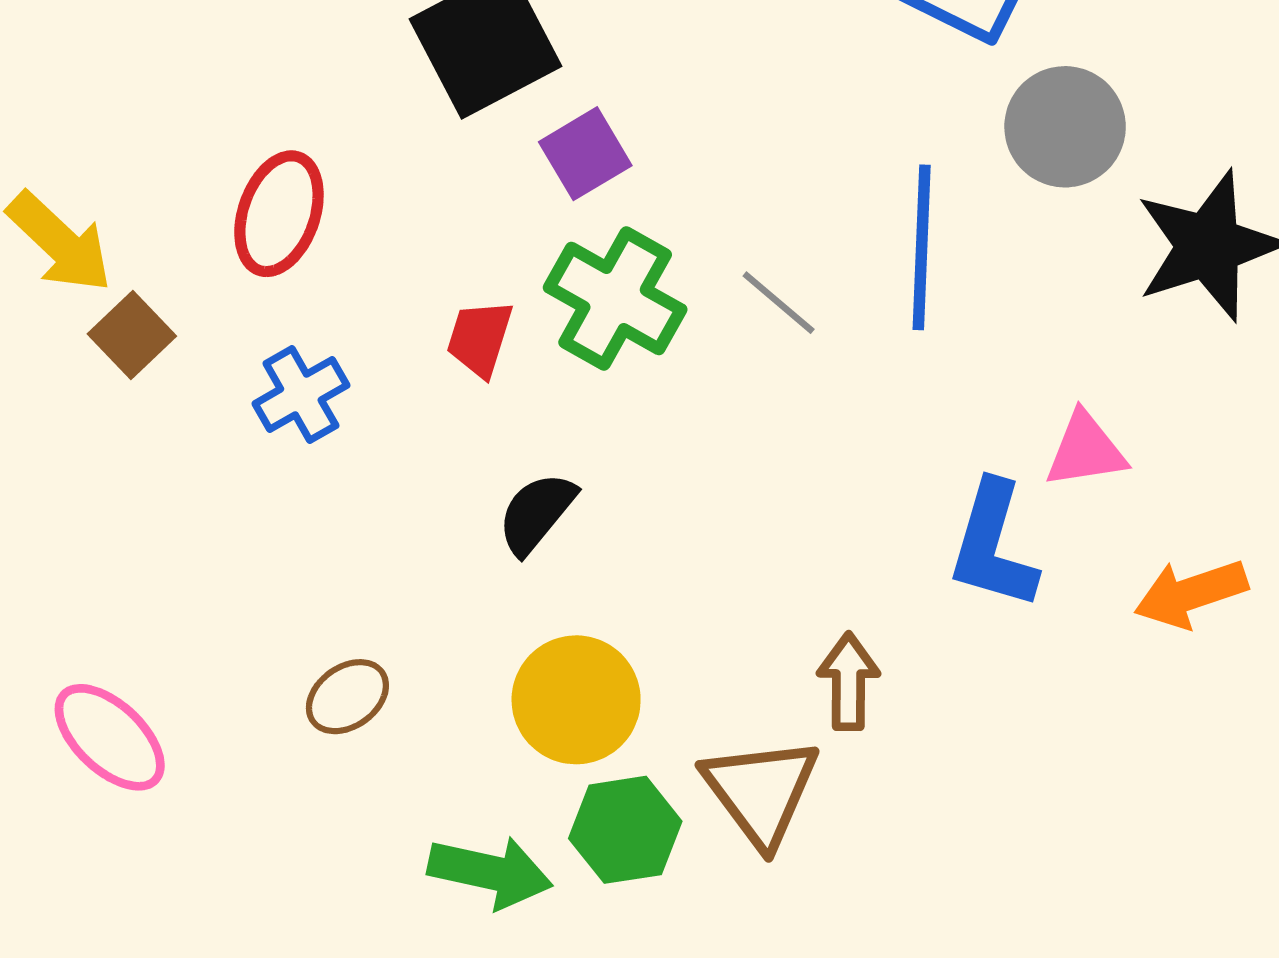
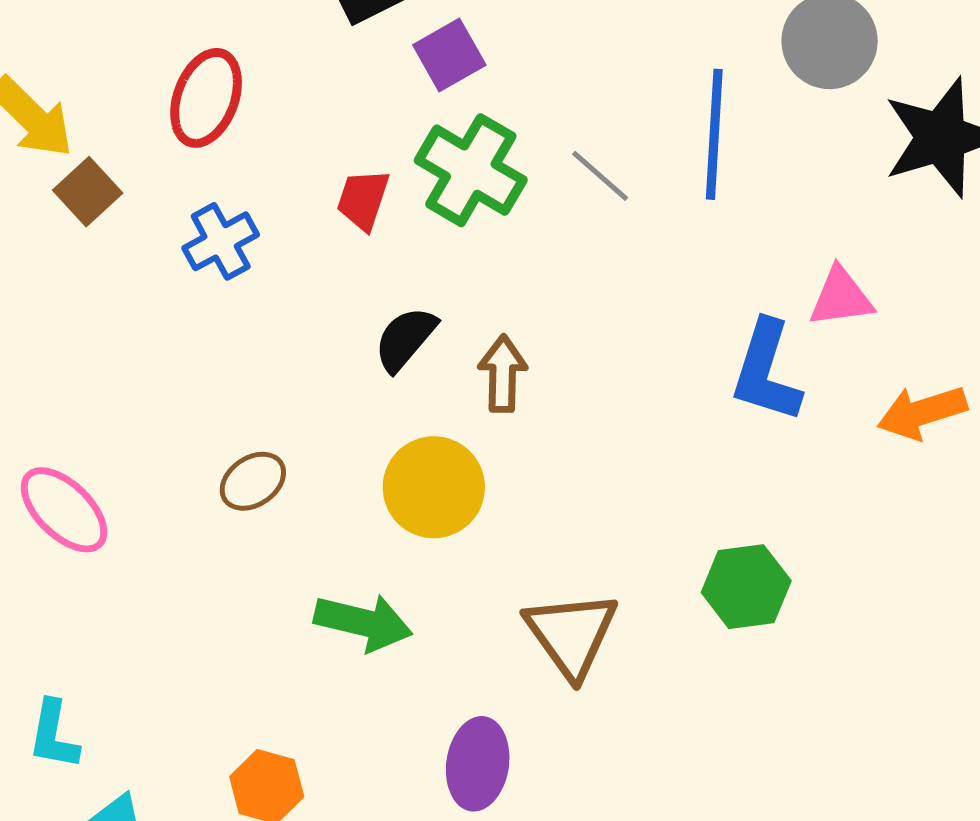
brown arrow: (848, 681) -> (503, 374), moved
brown triangle: (761, 791) -> (571, 634), moved
green hexagon: (625, 830) -> (746, 587), moved

